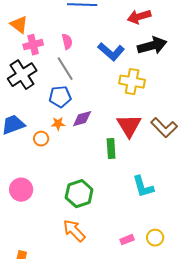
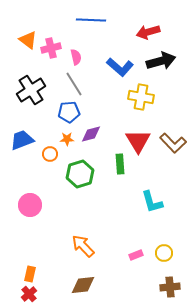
pink cross: (33, 45) -> (51, 48), moved
green hexagon: (79, 194) -> (80, 174), moved

